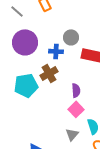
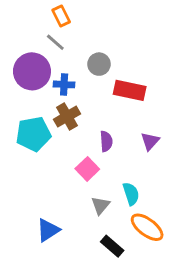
gray line: (17, 11) -> (55, 42), moved
blue cross: (56, 51) -> (64, 84), moved
pink square: (76, 109) -> (87, 169), moved

